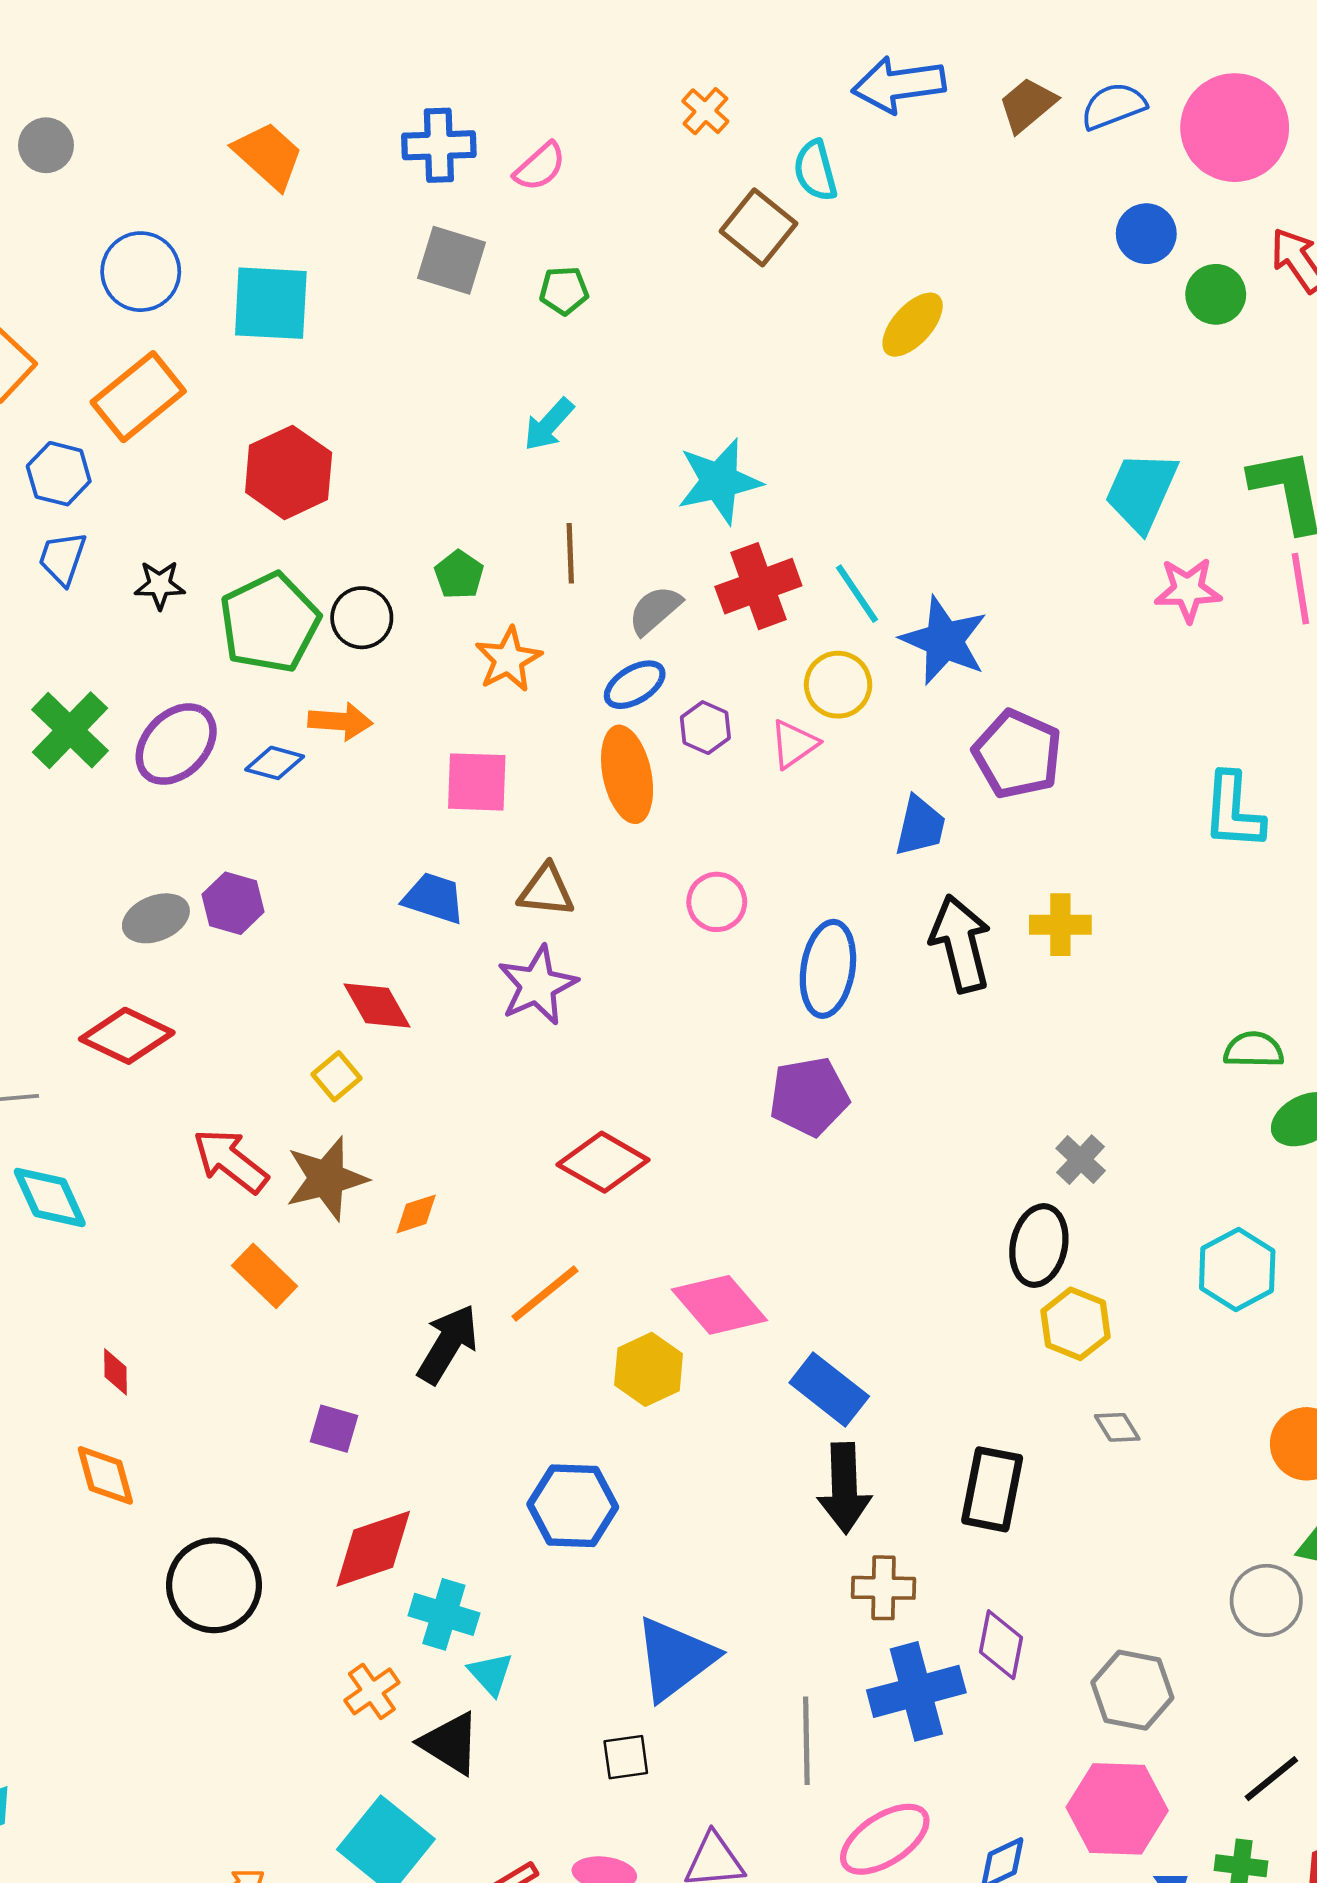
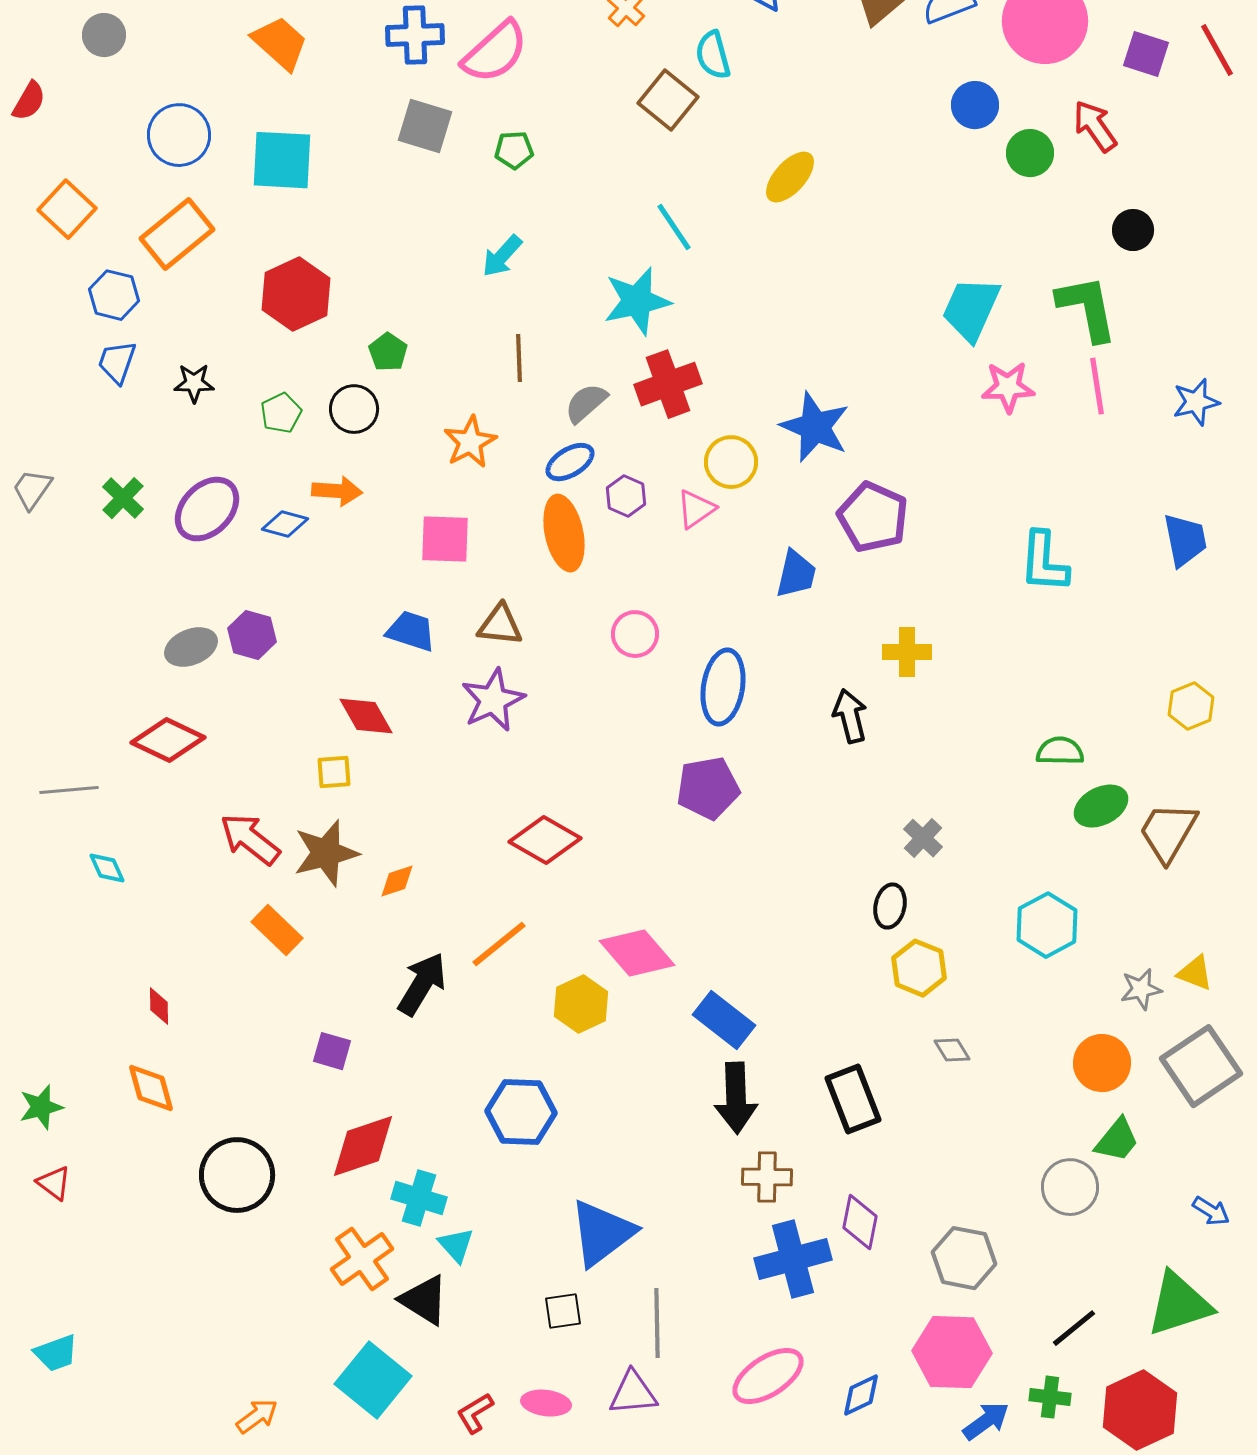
pink semicircle: (540, 167) -> (495, 52), size x1.6
green pentagon: (459, 575) -> (388, 352), moved
cyan line: (857, 594) -> (674, 227), moved
green pentagon: (270, 623) -> (281, 413), size x0.5
green cross: (70, 730) -> (123, 498), size x0.7
black arrow: (961, 944) -> (850, 716), moved, size x0.7
yellow square: (337, 1076) -> (334, 772), turned 36
cyan diamond: (50, 1198) -> (107, 868), size x0.6
black ellipse: (1039, 1246) -> (890, 906), size x0.7
black rectangle: (992, 1489) -> (853, 1099), turned -32
orange cross: (372, 1691) -> (362, 1259), size x1.4
gray line: (806, 1741) -> (657, 1323), moved

